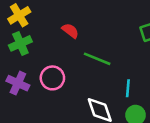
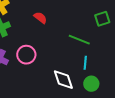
green line: (97, 59) -> (79, 40), moved

